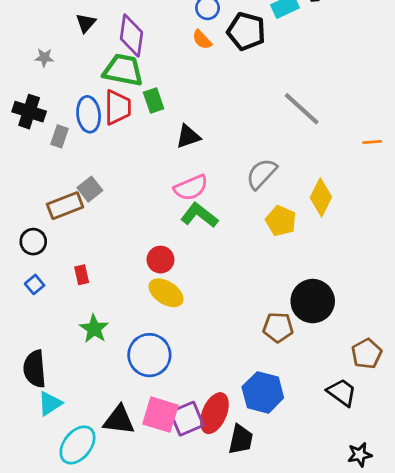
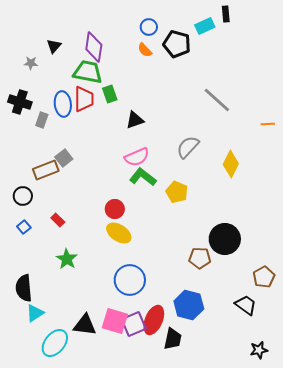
black triangle: (86, 23) -> (54, 46), moved
yellow pentagon: (281, 221) -> (177, 192), moved
red rectangle: (82, 275) -> (58, 220), turned -32
blue circle: (149, 355) -> (130, 280), moved

